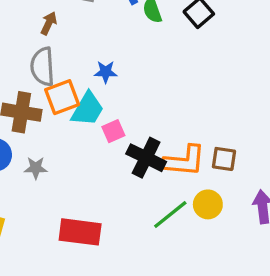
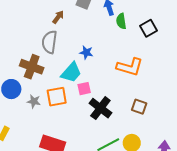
orange square: (62, 97) -> (57, 97), moved
brown square: (224, 159) -> (139, 107), moved
orange L-shape: (184, 161) -> (130, 67), moved

